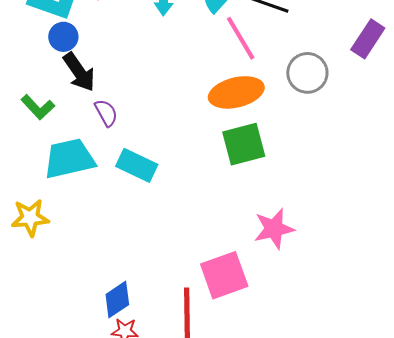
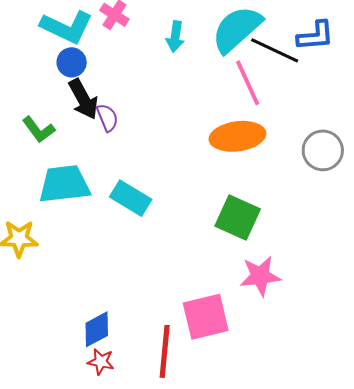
gray circle: (307, 73) -> (323, 150), moved
purple semicircle: (106, 113) -> (107, 118), moved
green square: (244, 144) -> (238, 217), moved, turned 33

